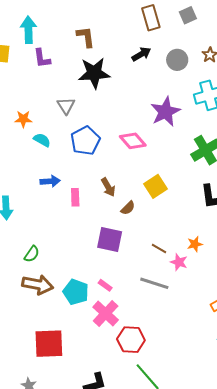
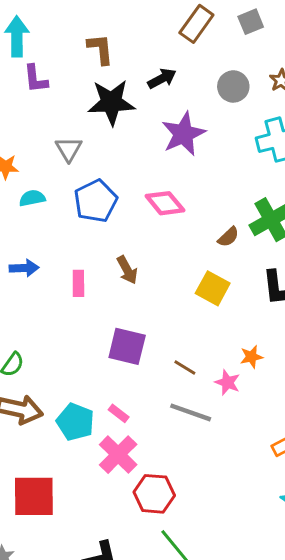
brown rectangle: (151, 18) -> (196, 24), turned 50
black arrow: (141, 54) -> (162, 79), moved
purple star: (165, 112) -> (183, 134), moved
cyan semicircle: (42, 140) -> (32, 198), turned -42
blue arrow: (50, 181) -> (24, 268), moved
yellow square: (155, 186) -> (213, 288), moved, turned -30
brown semicircle: (128, 208) -> (228, 237), moved
brown line: (159, 248) -> (185, 367), moved

